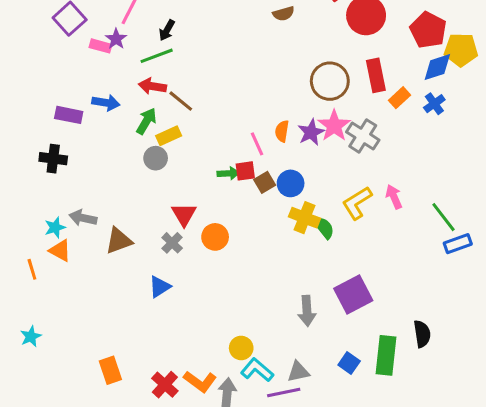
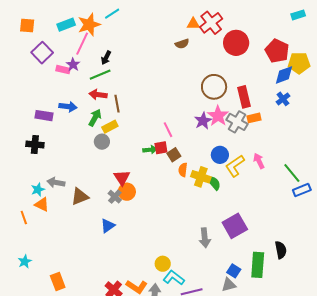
red rectangle: (376, 75) -> (244, 97), moved
orange rectangle: (399, 98) -> (254, 118), moved, turned 32
brown line: (181, 101) -> (117, 104), turned 42
orange semicircle: (282, 131) -> (183, 170), moved
blue circle: (291, 183) -> (220, 155), moved
orange circle: (215, 237) -> (127, 192), moved
orange rectangle: (110, 370) -> (58, 282), moved
gray triangle: (298, 372) -> (229, 285), moved

